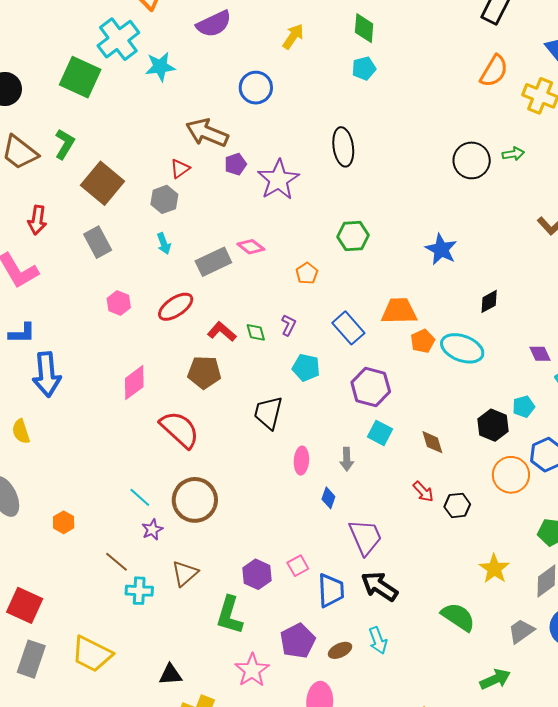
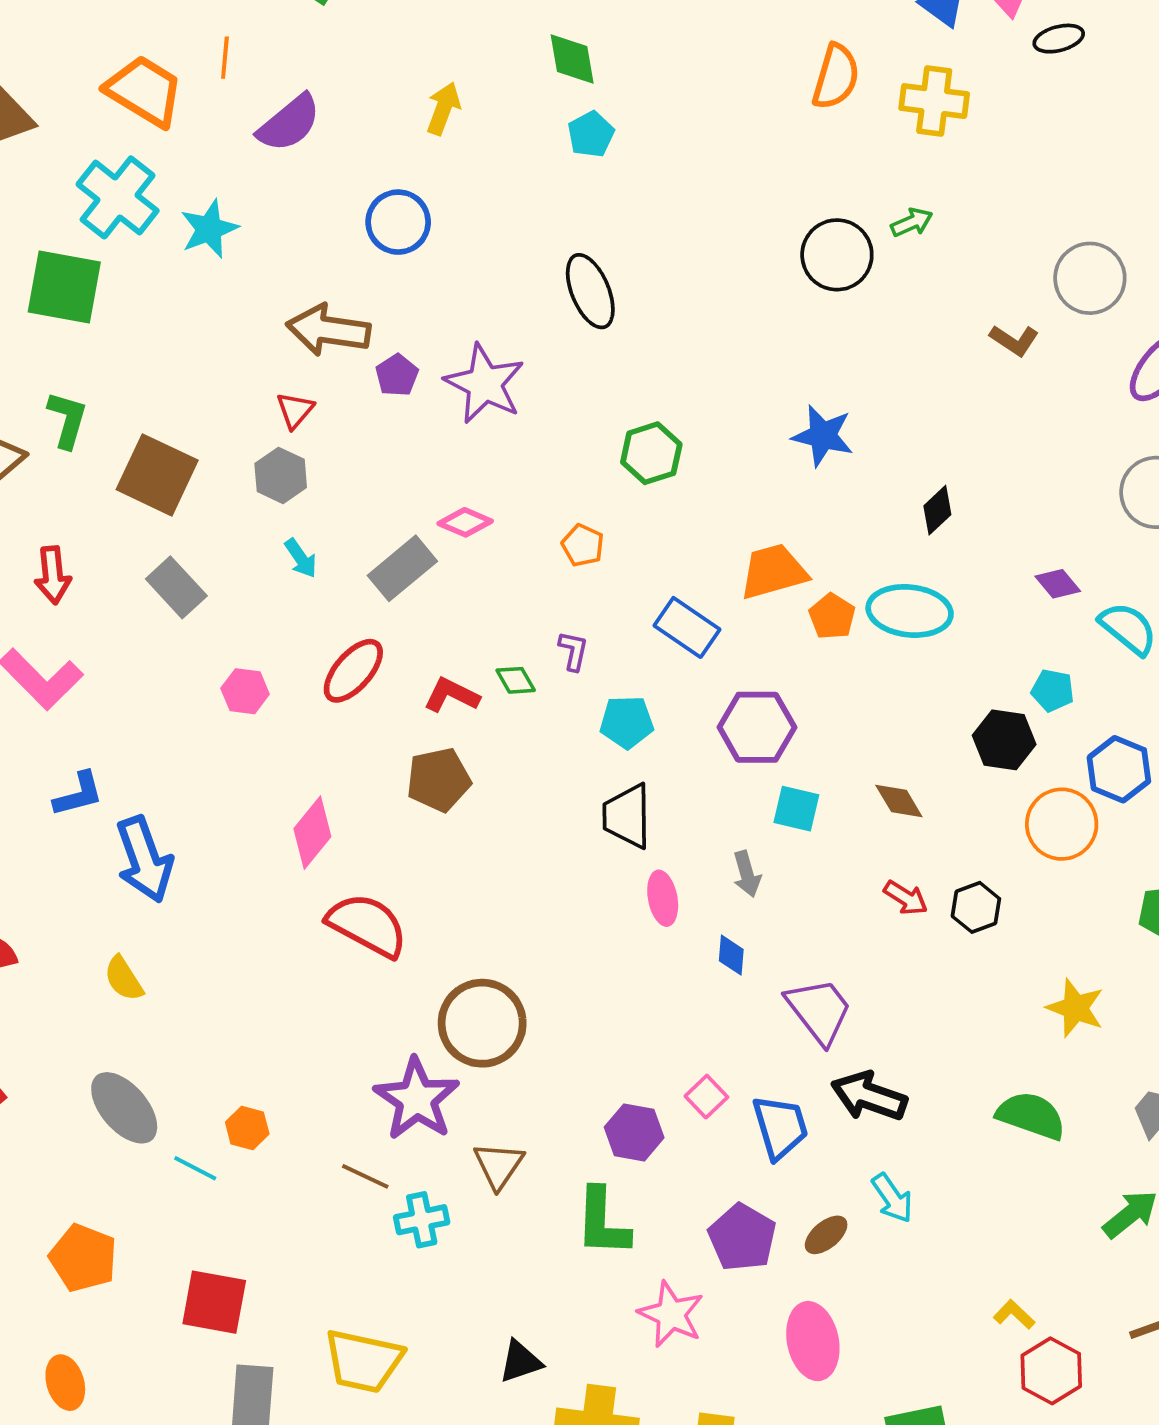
cyan pentagon: (524, 407) -> (1053, 690), turned -30
black trapezoid: (268, 413) -> (627, 816), moved
red semicircle: (180, 429) -> (367, 925), moved
cyan line: (140, 497) -> (195, 1168), moved
purple star: (152, 530) -> (417, 1099), size x2.0

